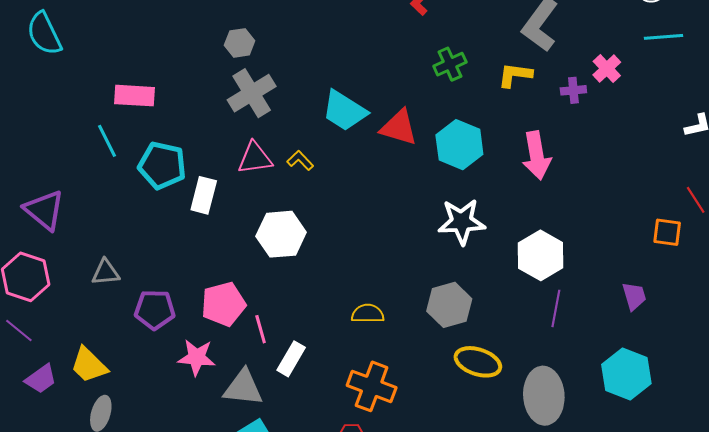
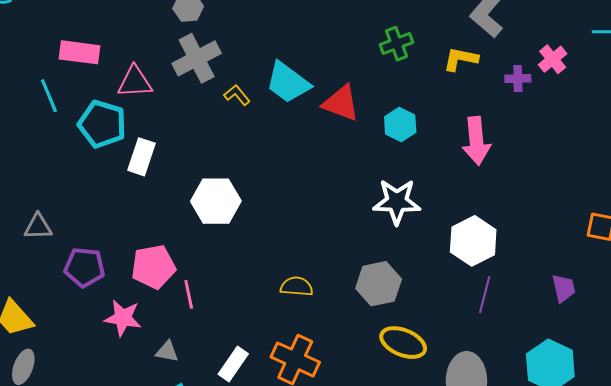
cyan hexagon: (459, 145) -> (400, 125), size x0.7
pink triangle: (255, 158) -> (135, 82), moved
yellow L-shape: (300, 160) -> (237, 95), moved
white rectangle: (291, 359) -> (233, 364), moved
gray triangle: (243, 388) -> (167, 352), size x0.6

